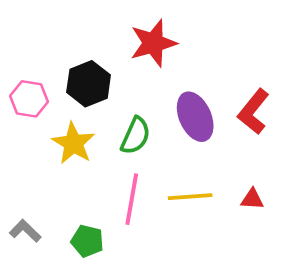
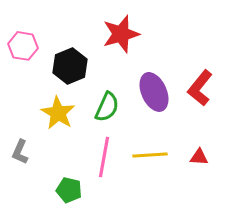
pink hexagon: (29, 99) -> (23, 46), moved
gray L-shape: (25, 231) -> (20, 152), moved, turned -110

